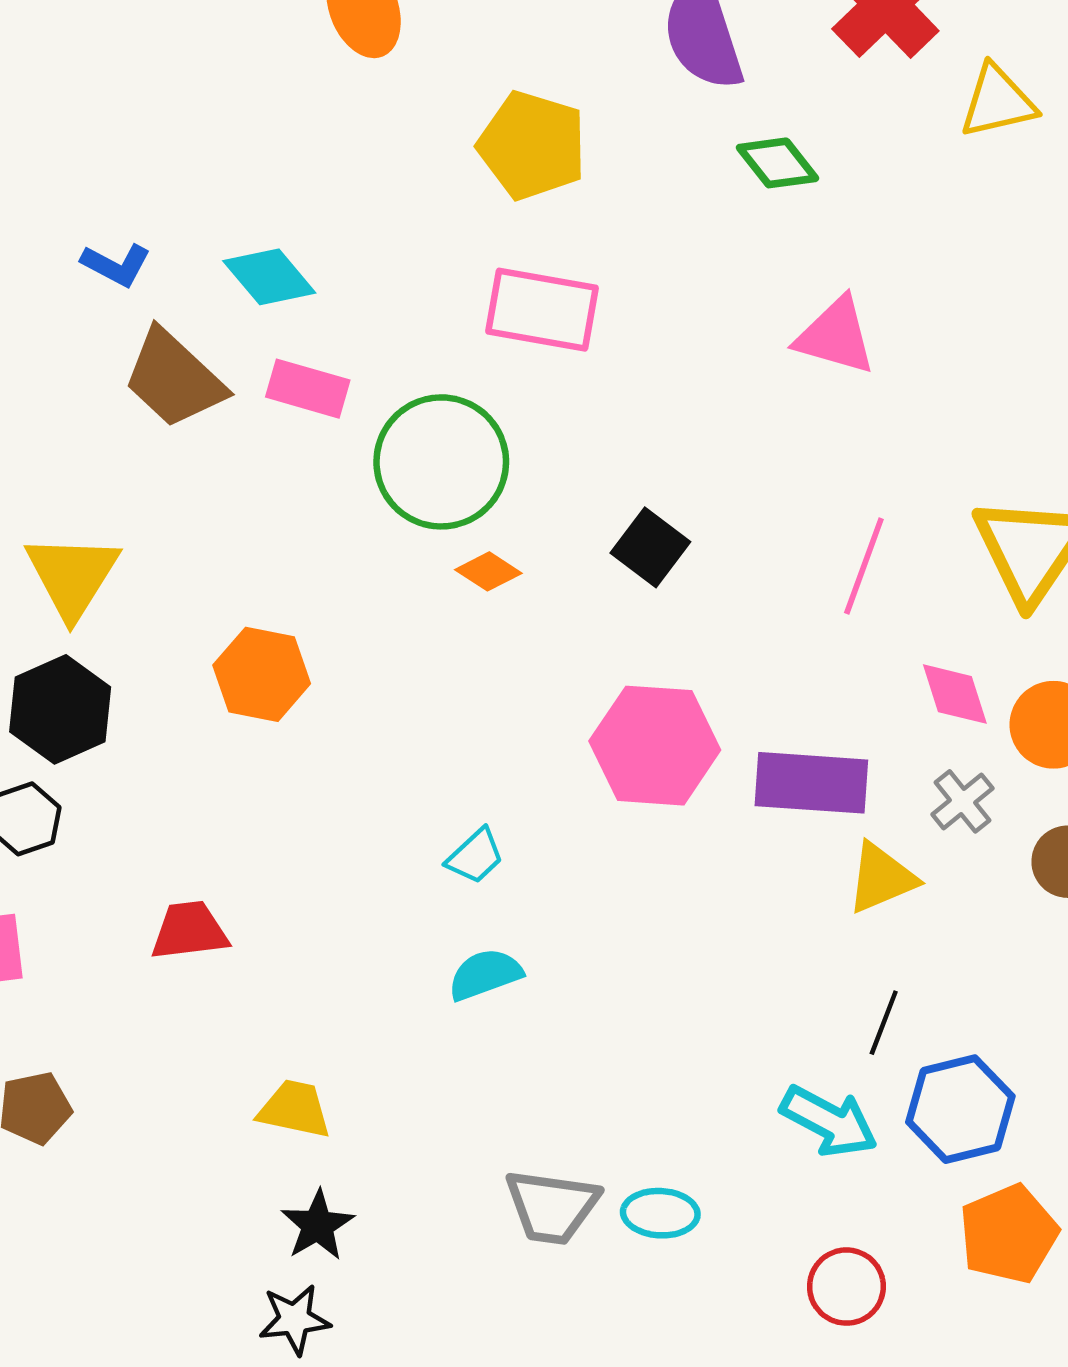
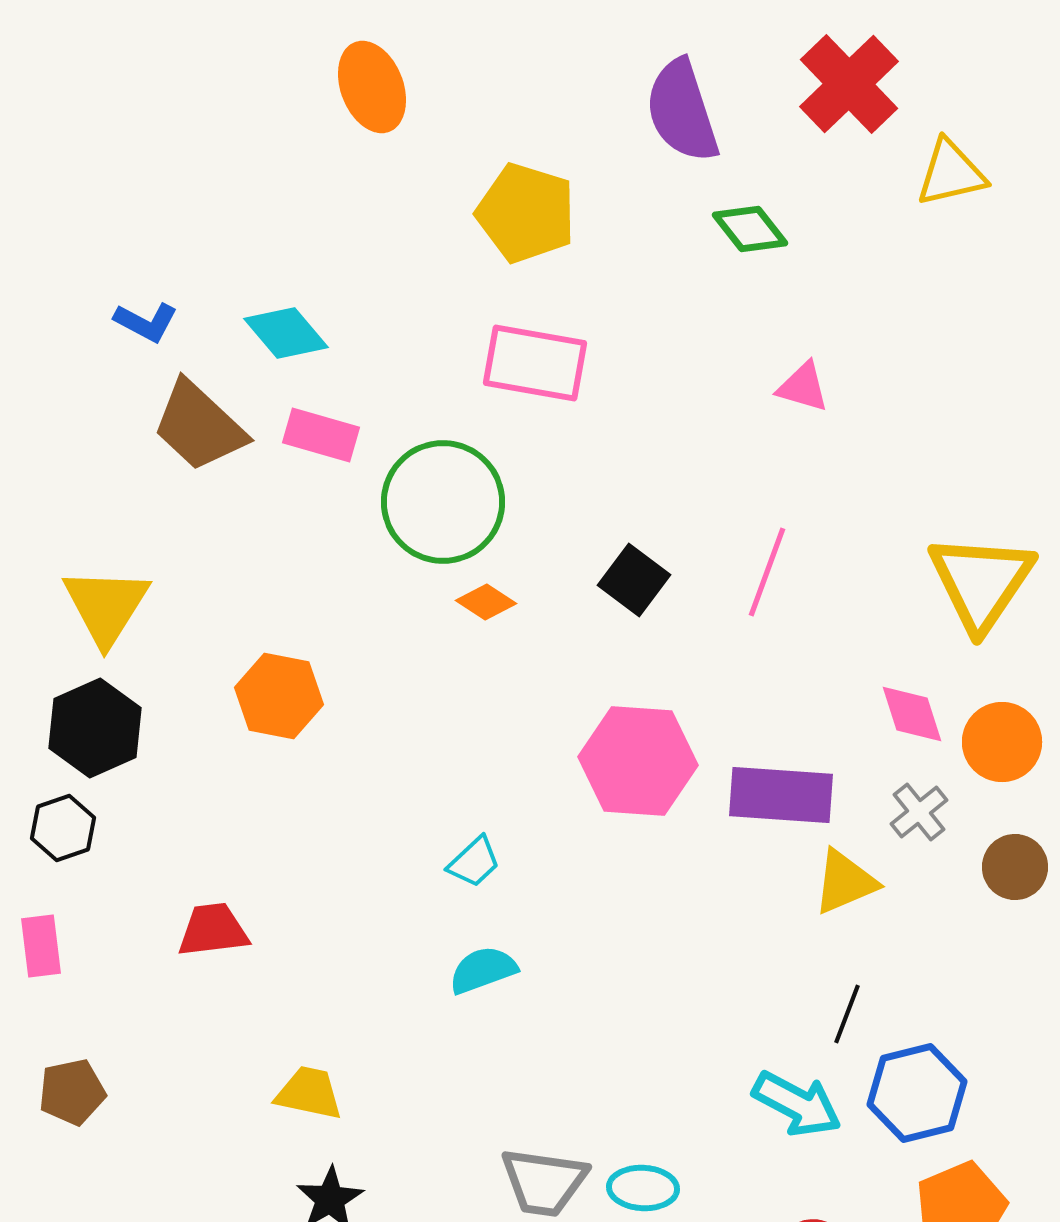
pink triangle: (836, 336) -> (803, 387), size x0.7
pink line: (864, 566) -> (767, 572), moved

